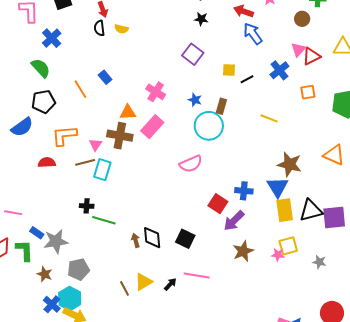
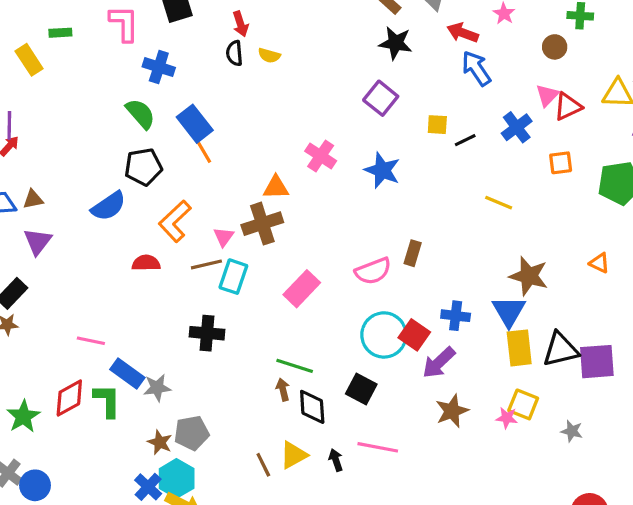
black star: (201, 19) -> (396, 43), size x1.5
blue cross: (52, 38) -> (159, 67), turned -30
blue rectangle: (105, 77) -> (195, 124), moved, size x1.6
blue star: (195, 100) -> (382, 170), size x1.6
brown rectangle: (221, 106) -> (413, 253), moved
cyan circle: (209, 126) -> (384, 335), moved
pink rectangle: (152, 127) -> (302, 289), moved
orange L-shape: (64, 136) -> (175, 221), turned -40
brown cross: (120, 136) -> (262, 224), turned -30
orange triangle: (334, 155) -> (599, 263), size x0.6
black cross: (87, 206) -> (207, 333), size x1.5
green line: (104, 220) -> (295, 366), moved
blue rectangle: (37, 233) -> (127, 373), size x1.5
black diamond: (152, 238) -> (312, 407), moved
gray star: (56, 241) -> (157, 388), size x0.7
yellow square: (288, 246) -> (523, 404), turned 36
brown star: (45, 274) -> (160, 442), moved
black arrow: (170, 284) -> (336, 460), turned -64

